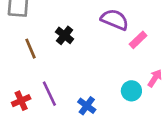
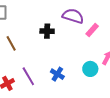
black cross: (65, 35) -> (47, 31), moved, turned -32
blue cross: (87, 106) -> (57, 74), moved

